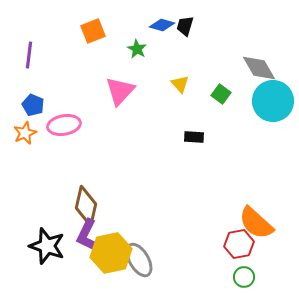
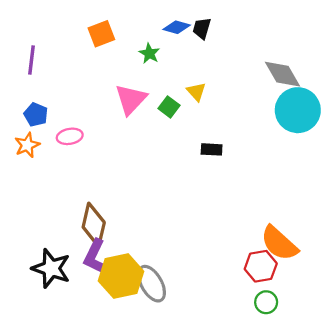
green square: (221, 94) -> (169, 107), moved
pink ellipse: (64, 125) -> (70, 136), size x0.7

